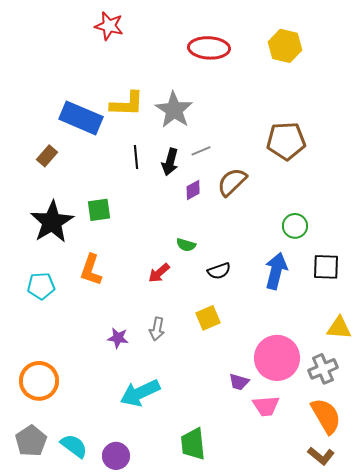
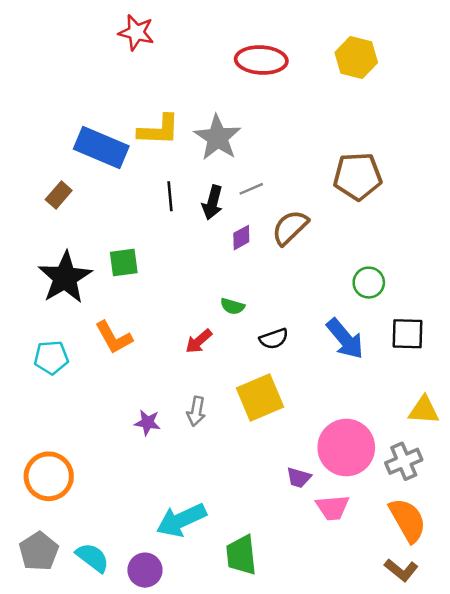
orange L-shape: (91, 270) -> (114, 338), turned -48
blue arrow: (276, 271) -> (345, 339), turned 126
yellow square: (208, 318) -> (260, 398), size x1.5
cyan arrow: (140, 393) -> (181, 520), moved

